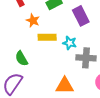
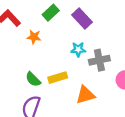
yellow rectangle: (47, 37) -> (58, 78), moved

